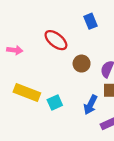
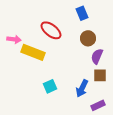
brown circle: (82, 64) -> (88, 38), moved
yellow rectangle: (27, 93) -> (33, 52), moved

